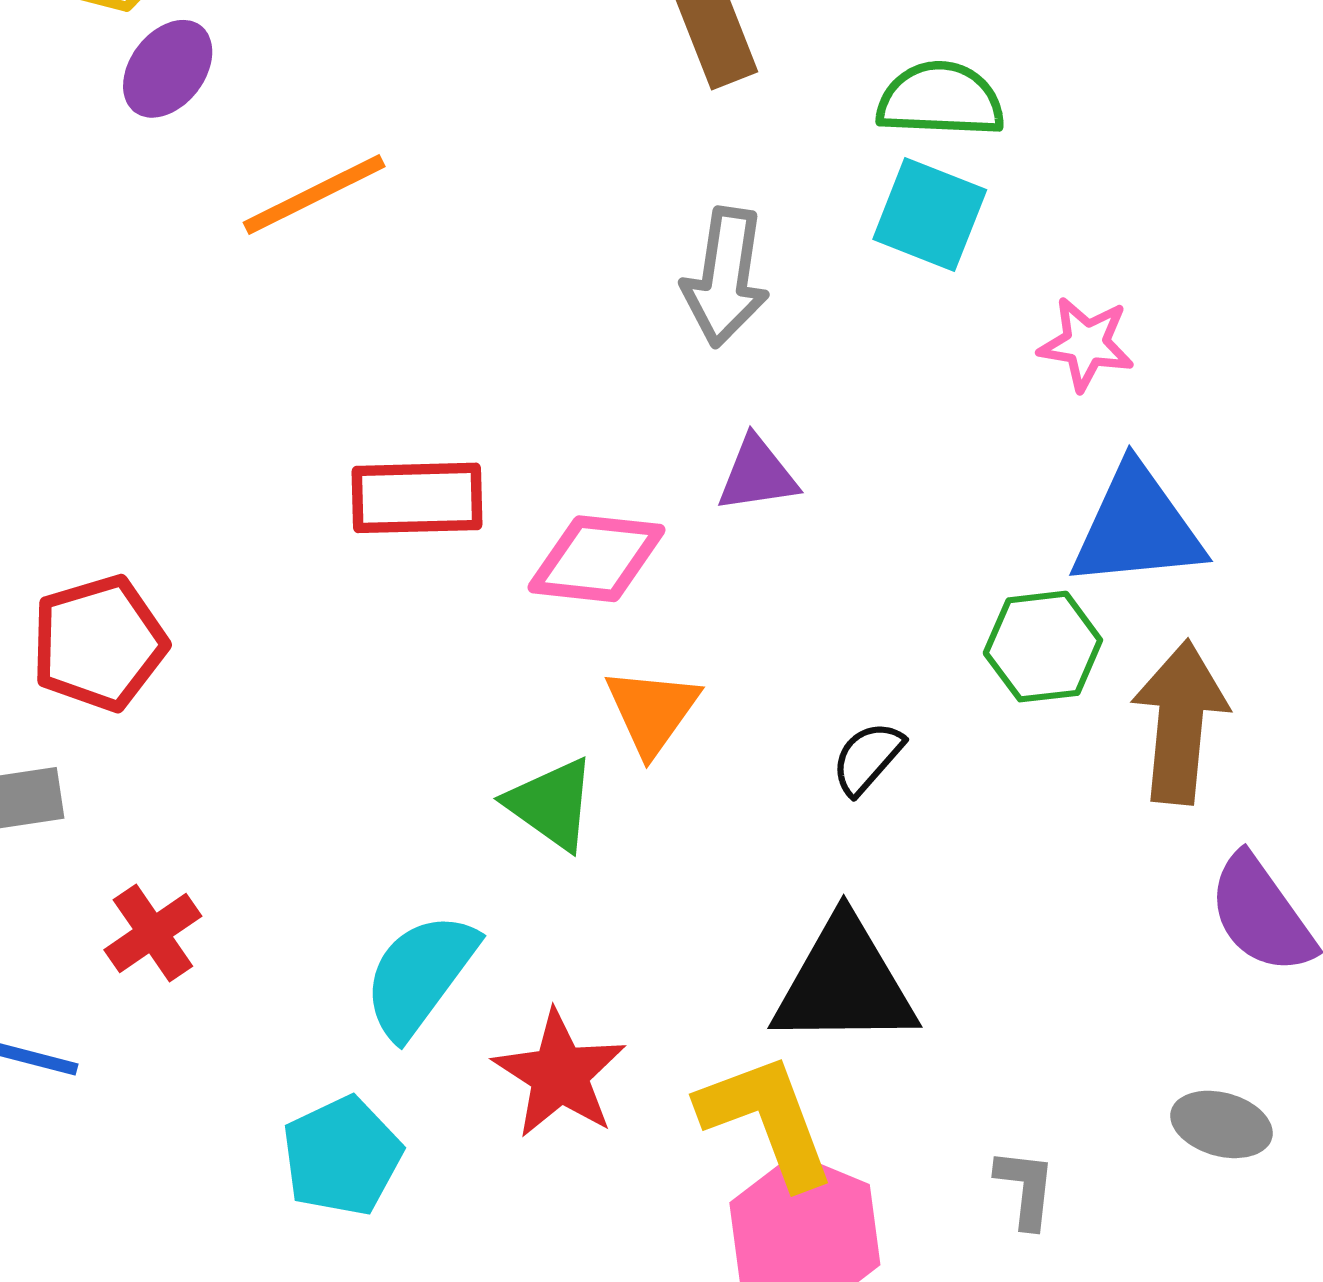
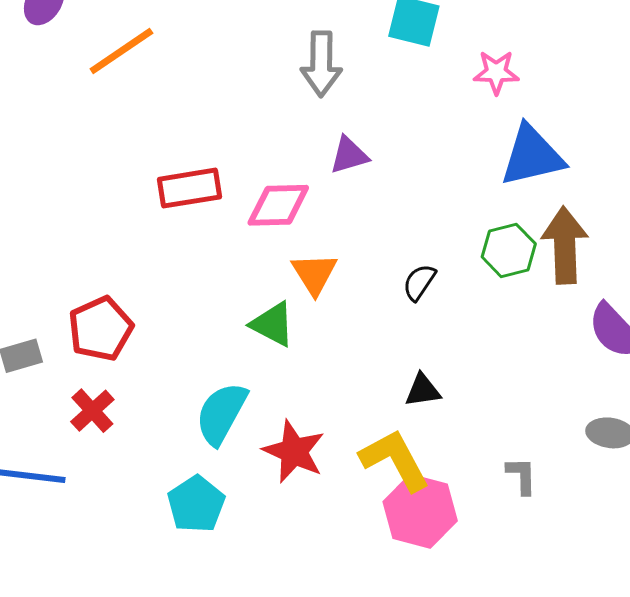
red pentagon: (99, 643) -> (101, 329), moved
green hexagon: (1043, 647) -> (509, 250), moved
black triangle: (844, 983) -> (423, 390), size x0.5

